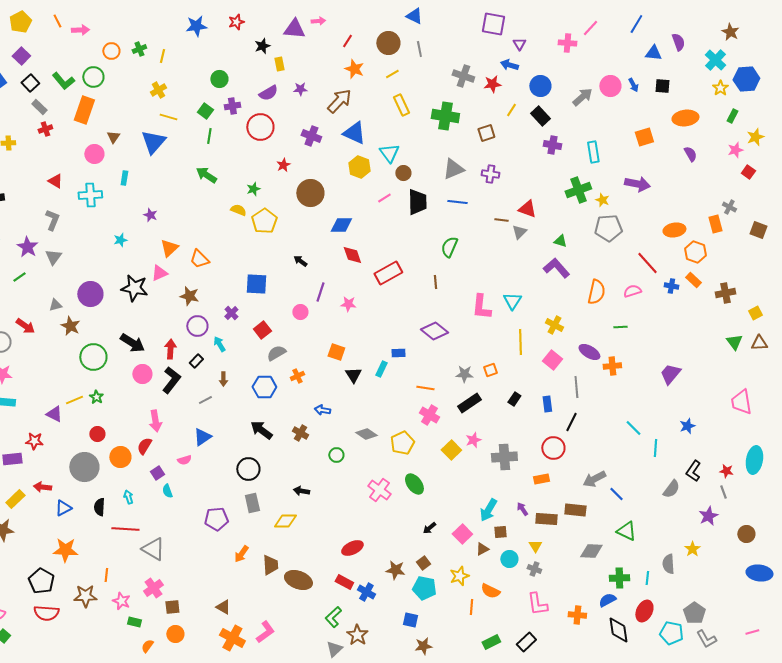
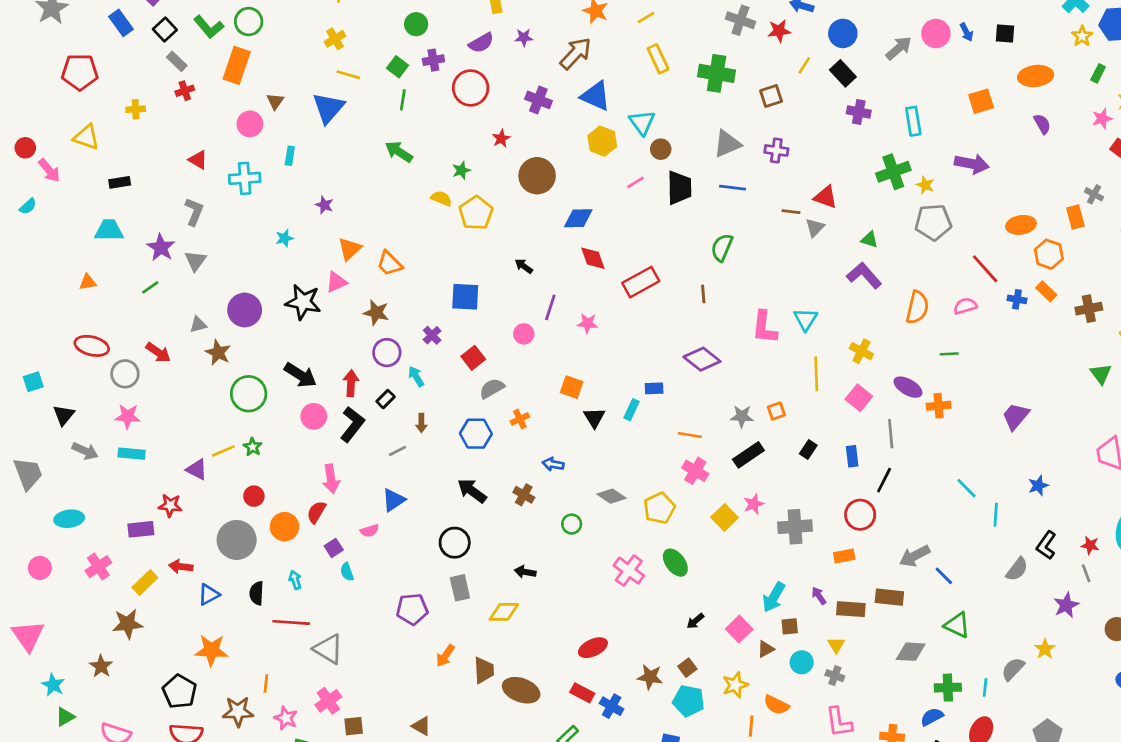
gray semicircle: (668, 564) -> (1013, 669), turned 48

